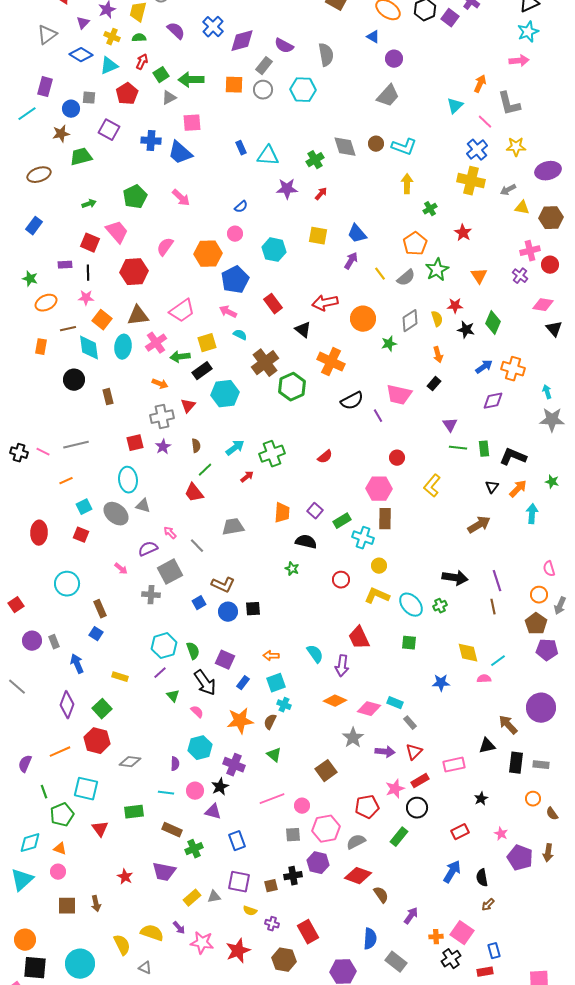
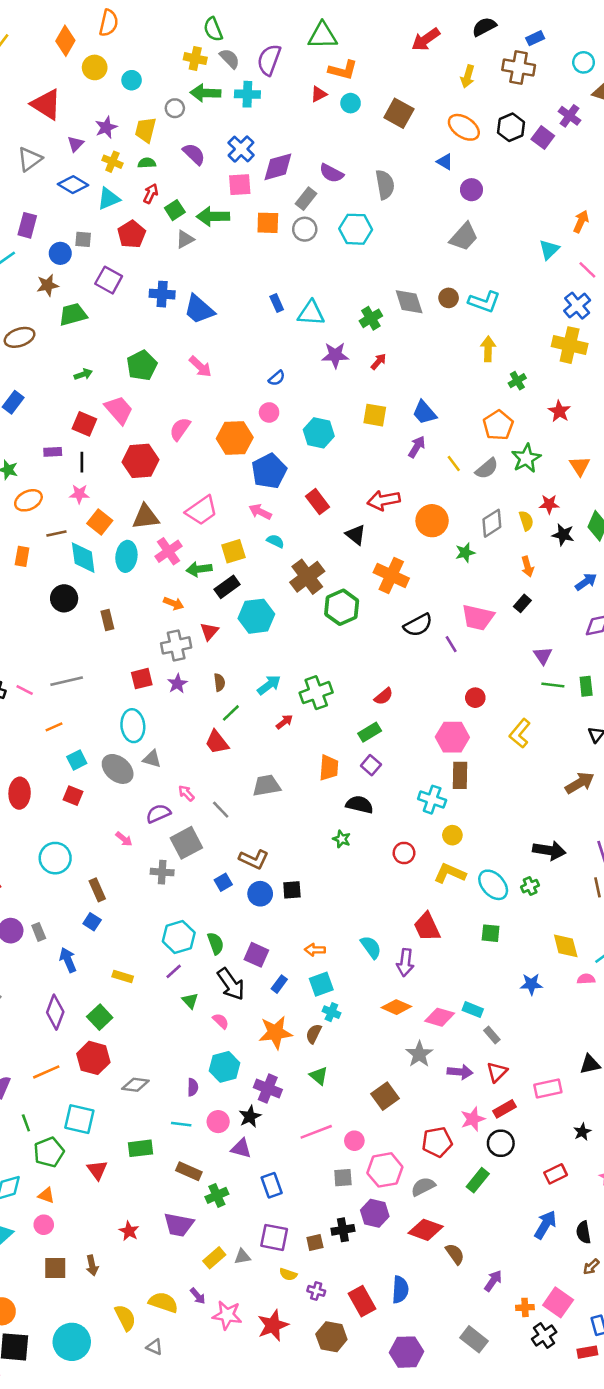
pink square: (192, 123) -> (240, 185), moved
green rectangle: (342, 521) -> (370, 732), moved
blue semicircle: (370, 939) -> (400, 1290), moved

